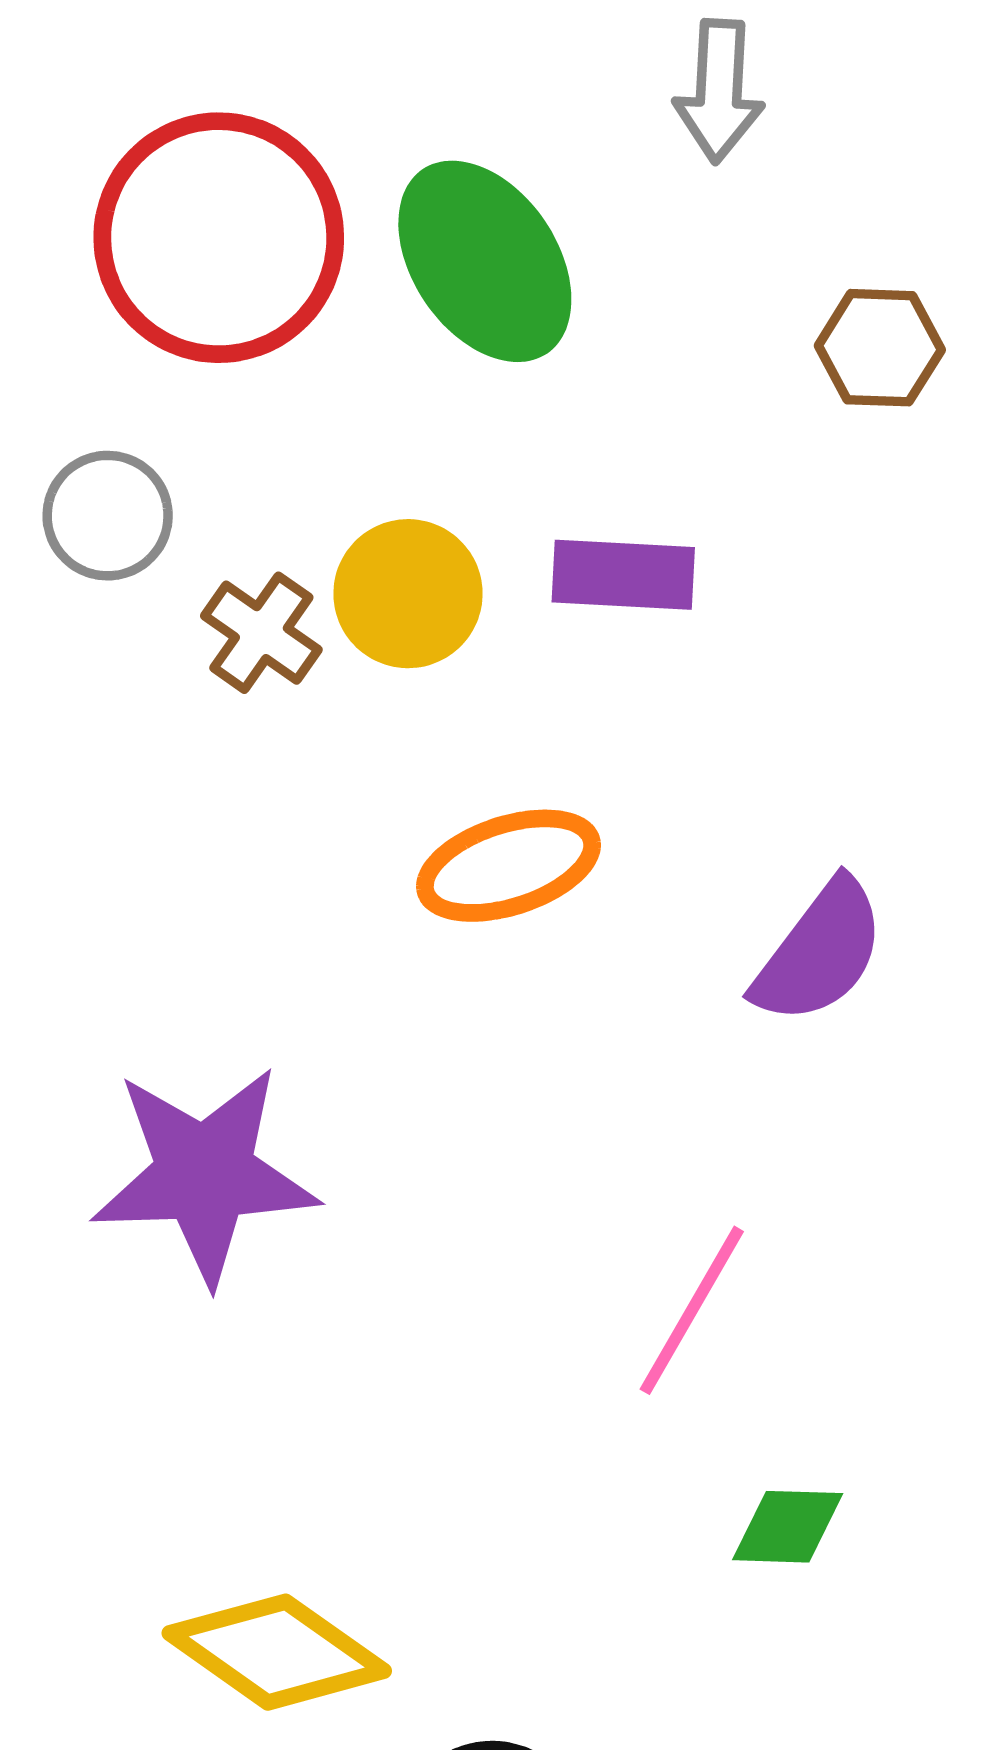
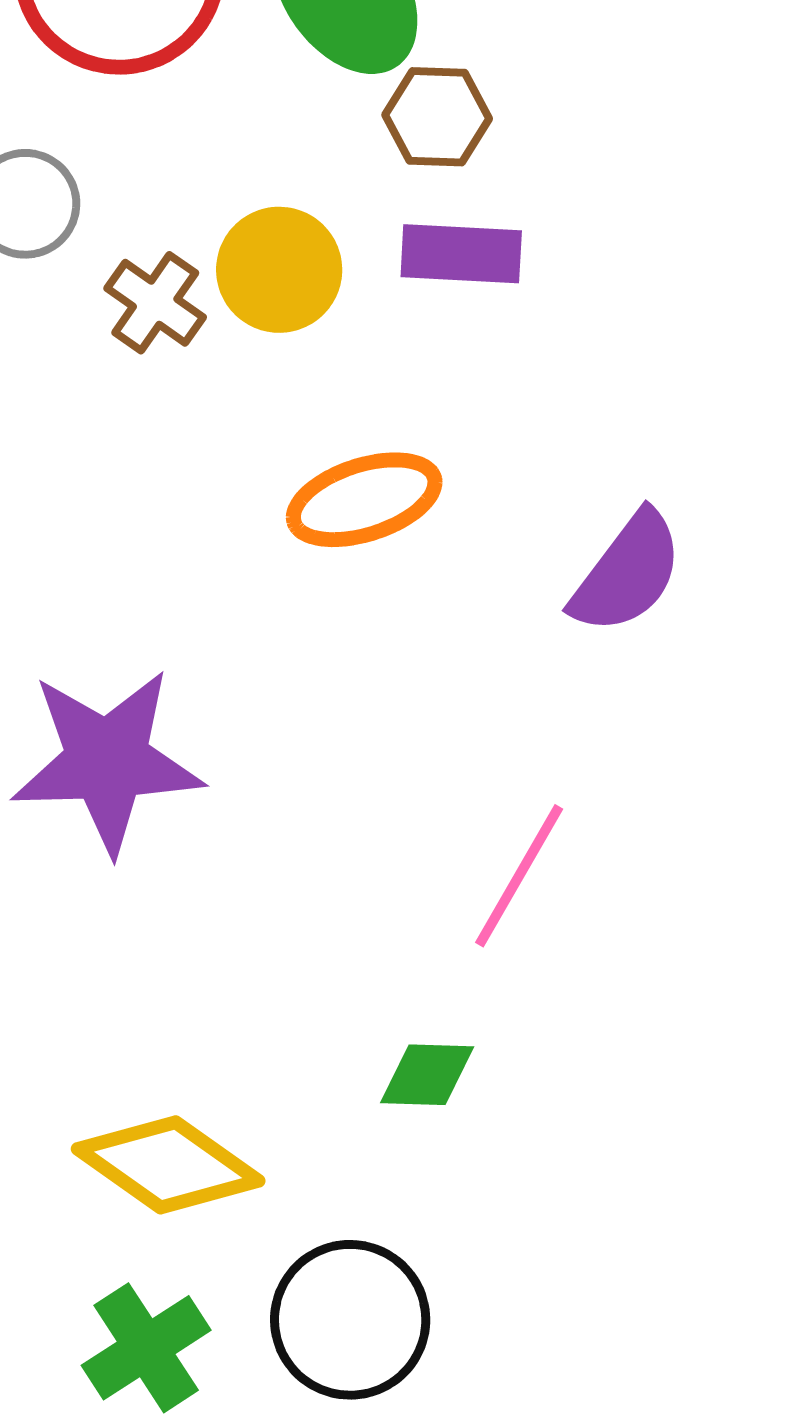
brown hexagon: (880, 348) -> (437, 117), moved
green diamond: (788, 1527) -> (427, 1075), moved

